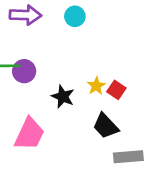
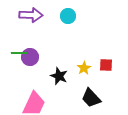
red square: (116, 90) -> (106, 65), moved, turned -32

